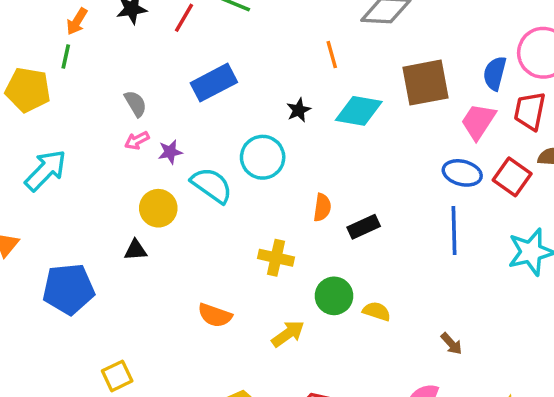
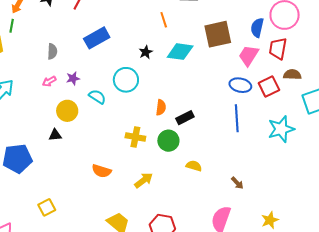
gray semicircle: (135, 104) -> (52, 51), turned 35
pink arrow: (137, 140) -> (49, 81), moved
red square: (512, 177) -> (269, 86), turned 30
cyan semicircle: (212, 185) -> (97, 97), size x0.7
green circle: (334, 296) -> (168, 141), moved

